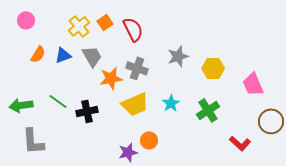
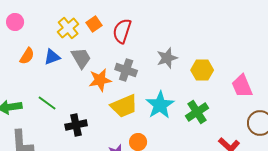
red semicircle: (133, 29) -> (122, 31), turned -135
cyan star: (171, 103) -> (160, 105), size x1.6
black cross: (87, 111) -> (76, 125), moved

